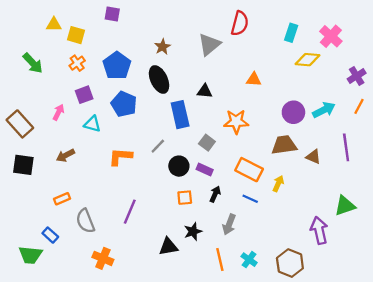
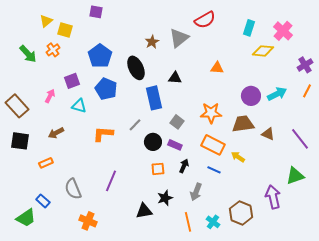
red semicircle: (240, 23) -> (205, 20), turned 45
yellow triangle: (54, 25) -> (46, 21), turned -40
brown star: (163, 47) -> (152, 42), moved
orange cross: (77, 63) -> (53, 50), moved
orange star: (236, 122) -> (211, 113), moved
purple line: (346, 147) -> (300, 139), moved, turned -30
yellow arrow: (278, 184) -> (238, 157), turned -80
orange rectangle: (62, 199) -> (46, 163), moved
green trapezoid: (30, 255) -> (26, 218), turned -40
brown hexagon: (290, 263) -> (241, 213), moved

